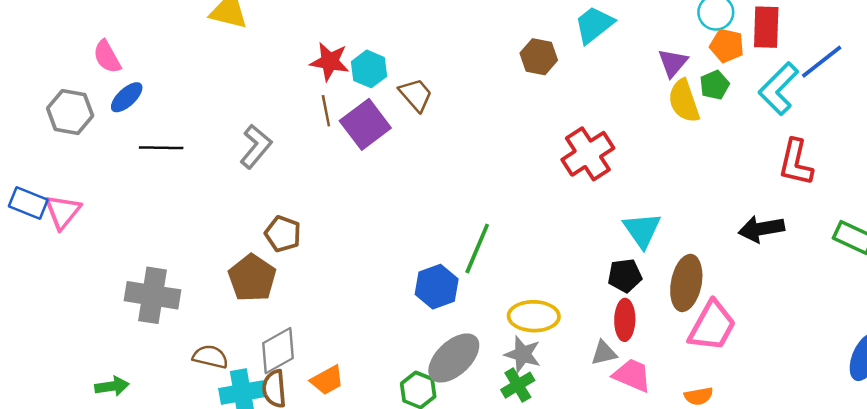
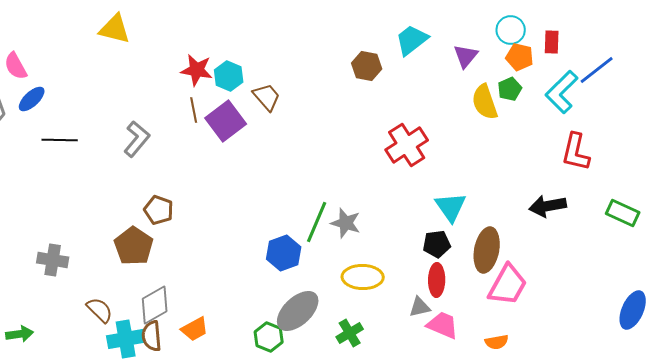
red rectangle: (766, 27) -> (552, 42), size x0.7
purple triangle: (673, 63) -> (466, 56), moved
gray cross: (153, 295) -> (53, 260), size x0.7
gray star: (523, 354) -> (346, 223), moved
brown semicircle: (210, 357) -> (100, 310), turned 32

